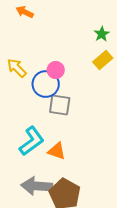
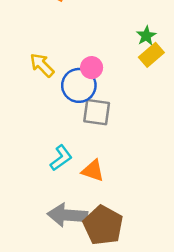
green star: (102, 34) -> (146, 36), moved
cyan L-shape: (32, 141) -> (61, 158), size x0.7

